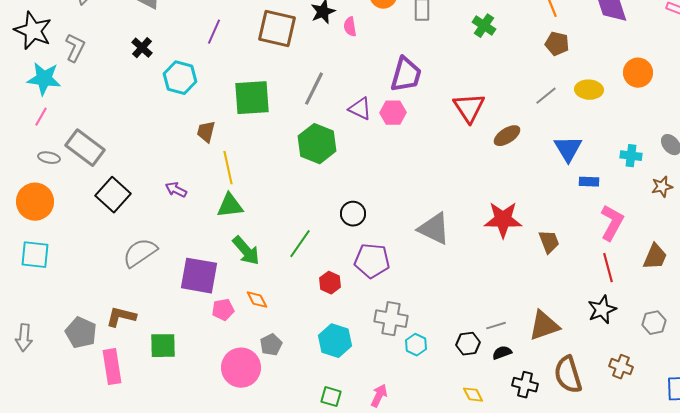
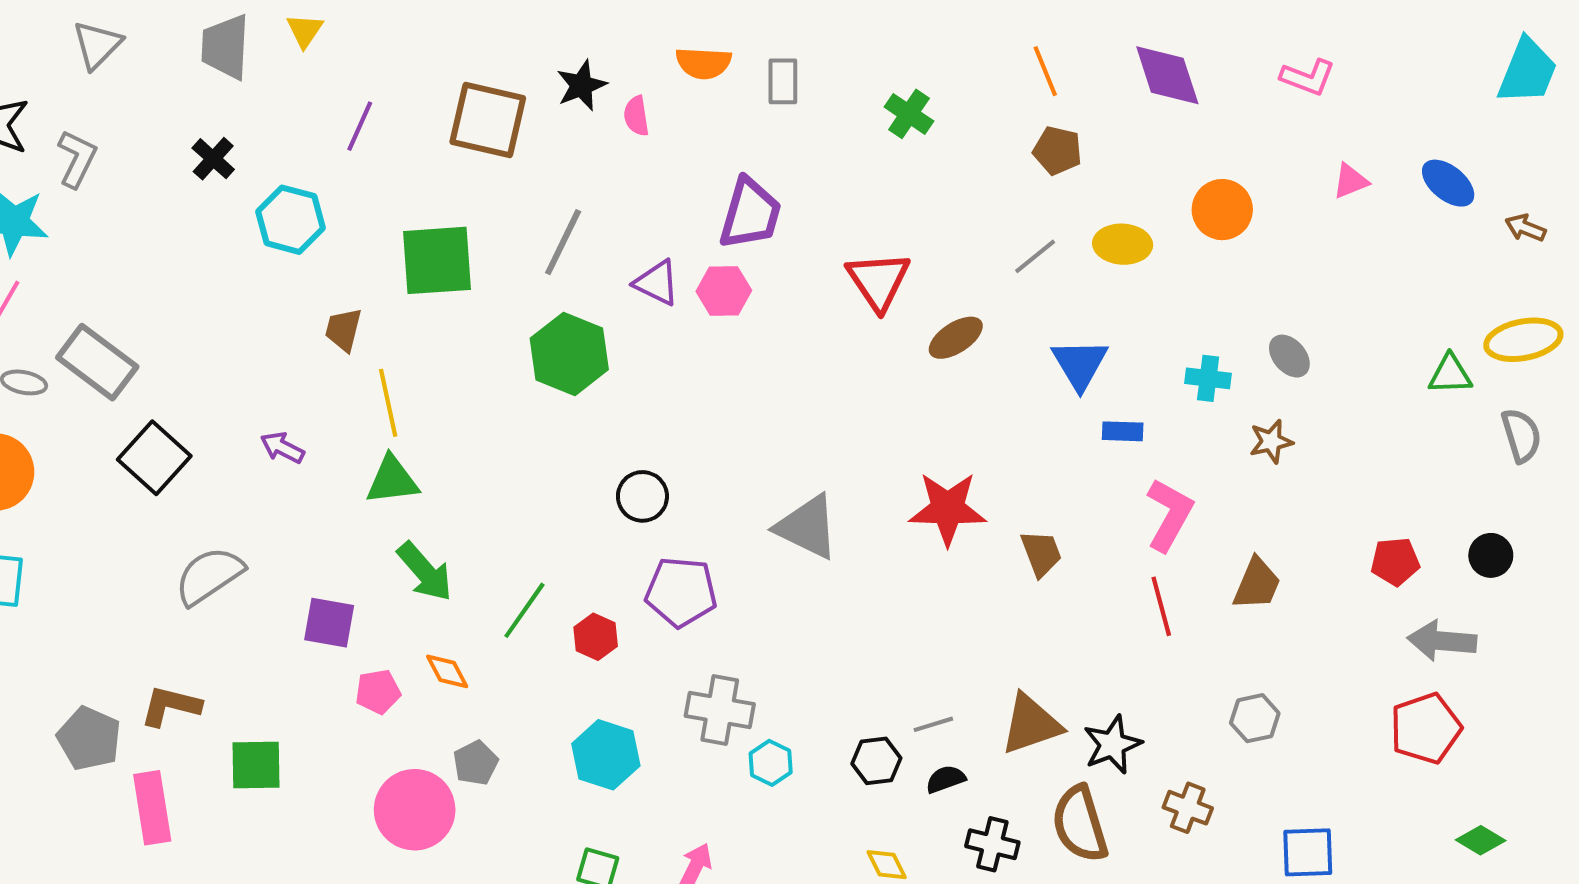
green line: (300, 244) -> (524, 610), moved
purple square: (199, 276) -> (329, 623), size x0.7
black star: (602, 310) -> (1112, 745), moved

